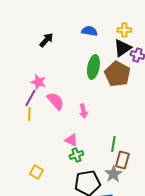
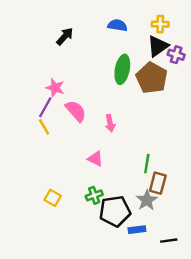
yellow line: (29, 114) -> (44, 127), turned -32
green cross: (76, 155) -> (94, 195), moved

